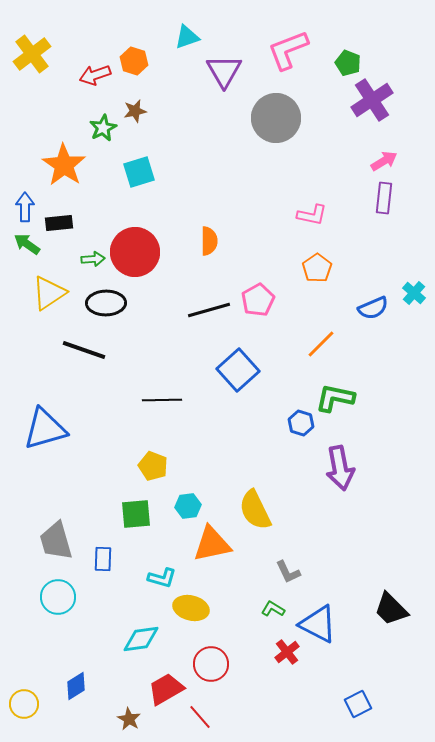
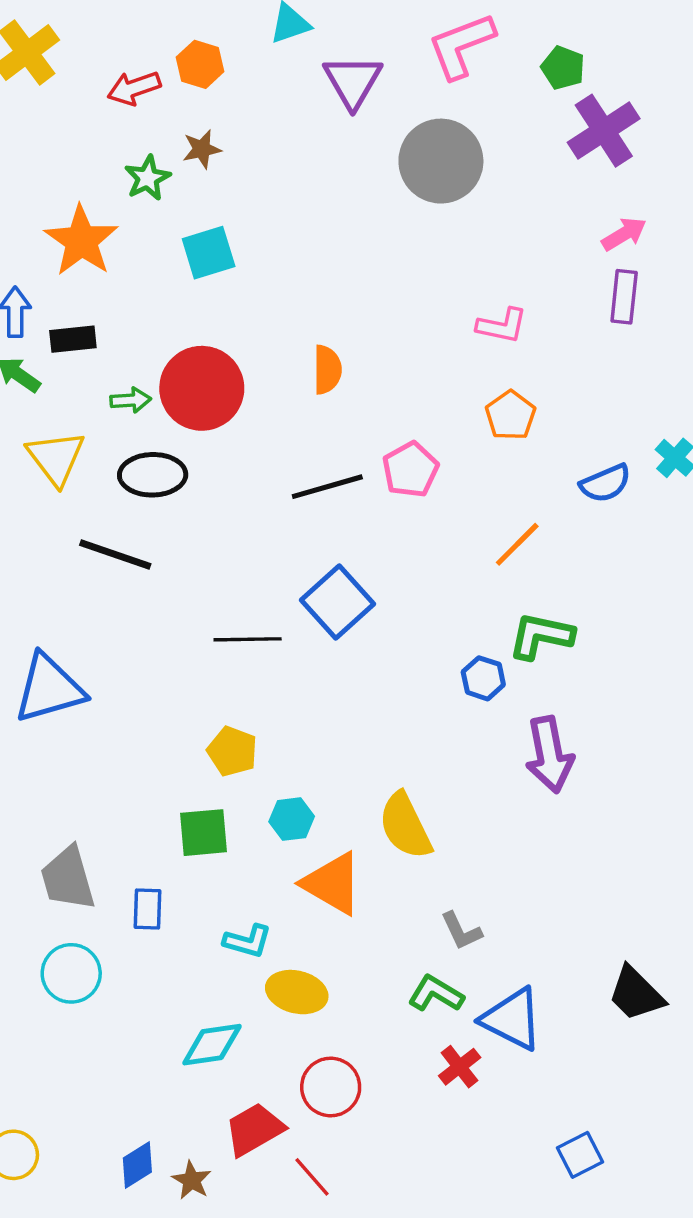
yellow triangle: (49, 293) -> (56, 458), turned -33
blue square: (238, 370) -> (337, 602), moved
orange triangle: (212, 544) -> (332, 883), turned 42
green L-shape: (273, 609) -> (436, 994), size x1.4
blue diamond: (76, 686) -> (137, 1165), moved

